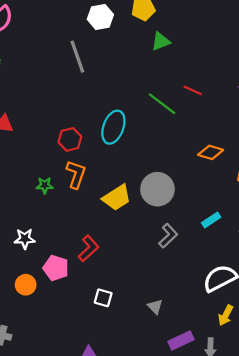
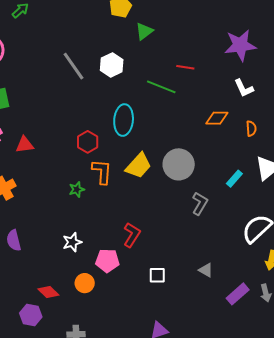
white hexagon: (100, 17) -> (112, 65), moved
yellow trapezoid: (117, 198) -> (138, 166), moved

